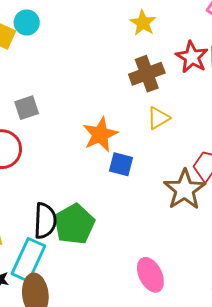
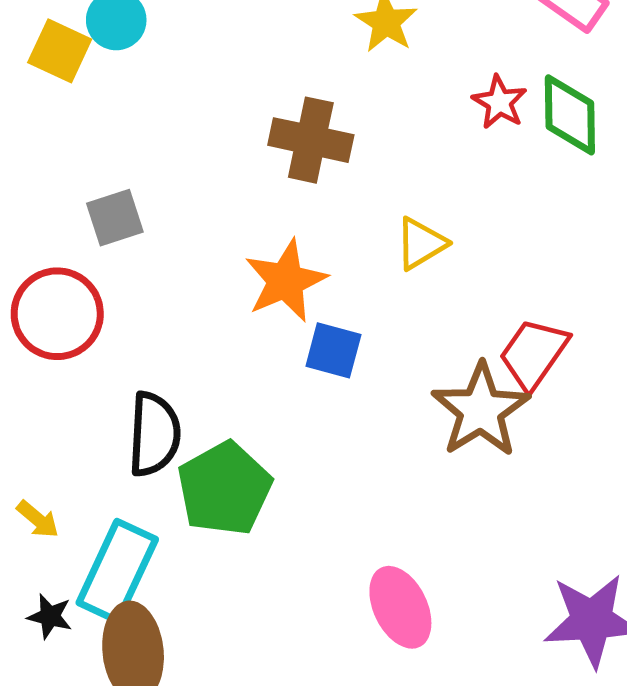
red star: (192, 57) -> (499, 102), size x0.7
brown cross: (147, 74) -> (311, 140), moved, turned 32
black semicircle: (45, 221) -> (154, 434), moved

